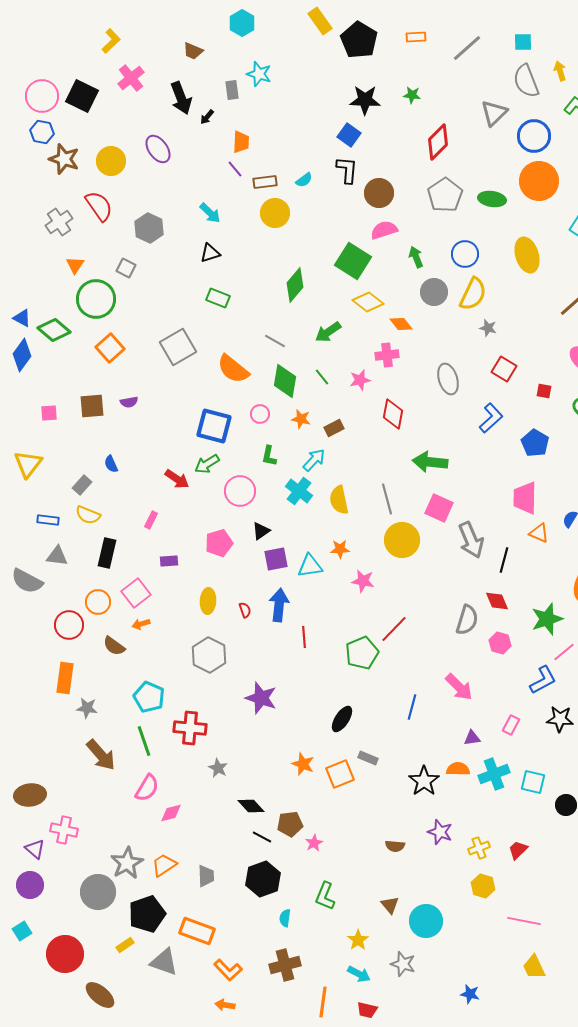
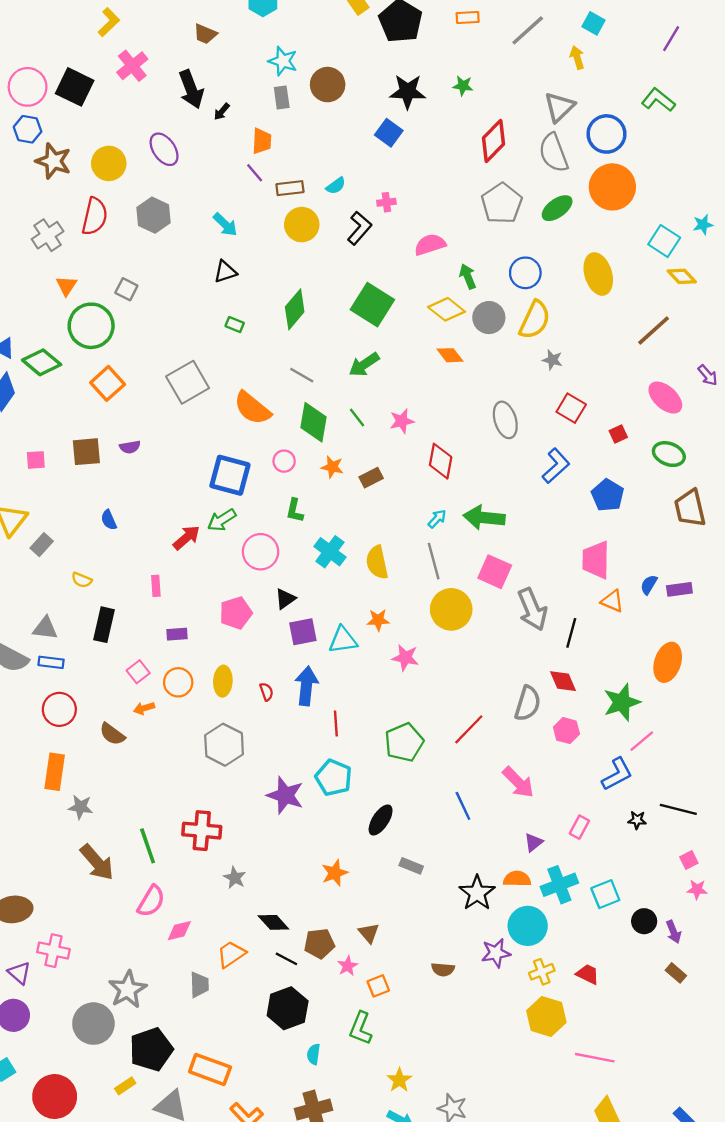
cyan square: (523, 42) -> (594, 23), turned 30
yellow arrow: (560, 71) -> (577, 57), moved
gray semicircle: (526, 81) -> (554, 153), moved
gray rectangle: (232, 90) -> (282, 97), moved
black L-shape: (347, 170) -> (359, 228), moved, turned 36
brown circle: (379, 193) -> (328, 85), moved
green ellipse: (492, 199) -> (557, 208), turned -44
red semicircle: (99, 206) -> (95, 216), turned 48
gray hexagon: (149, 228) -> (153, 215), moved
green square: (353, 261) -> (372, 305), moved
green diamond: (295, 285) -> (295, 309), moved
green rectangle: (218, 298) -> (235, 325), size x0.7
yellow diamond: (368, 302) -> (446, 309), moved
pink cross: (387, 355) -> (386, 202), moved, size x0.7
red square: (544, 391) -> (618, 434), turned -35
cyan arrow: (314, 460) -> (437, 519), moved, size x0.7
red arrow: (177, 479) -> (186, 538), turned -75
gray rectangle: (82, 485) -> (42, 545), moved
yellow semicircle: (88, 515) -> (82, 580), size x0.7
blue rectangle: (48, 520) -> (51, 662), moved
pink rectangle: (151, 520) -> (156, 586), turned -30
pink square: (136, 593) -> (138, 672), size x0.7
orange circle: (98, 602) -> (178, 682), moved
red line: (394, 629) -> (469, 729), moved
cyan pentagon: (149, 697) -> (333, 778), moved
blue line: (412, 707) -> (463, 806), turned -40
black star: (560, 719) -> (637, 820), size x0.6
purple triangle: (472, 738) -> (534, 842), turned -30
orange star: (303, 764) -> (335, 873), turned 30
orange square: (340, 774) -> (378, 986), moved, size x0.7
cyan square: (533, 782) -> (605, 894), turned -35
purple star: (440, 832) -> (496, 953), turned -30
red trapezoid: (518, 850) -> (588, 974), turned 70
orange trapezoid: (164, 865) -> (231, 954), moved
gray trapezoid: (206, 876) -> (199, 985), moved
yellow hexagon: (483, 886) -> (546, 1017), size x1.4
brown triangle: (390, 905) -> (369, 933), moved
cyan circle: (426, 921) -> (528, 926), moved

